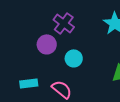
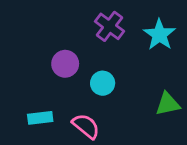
purple cross: (64, 23) -> (110, 26), moved

